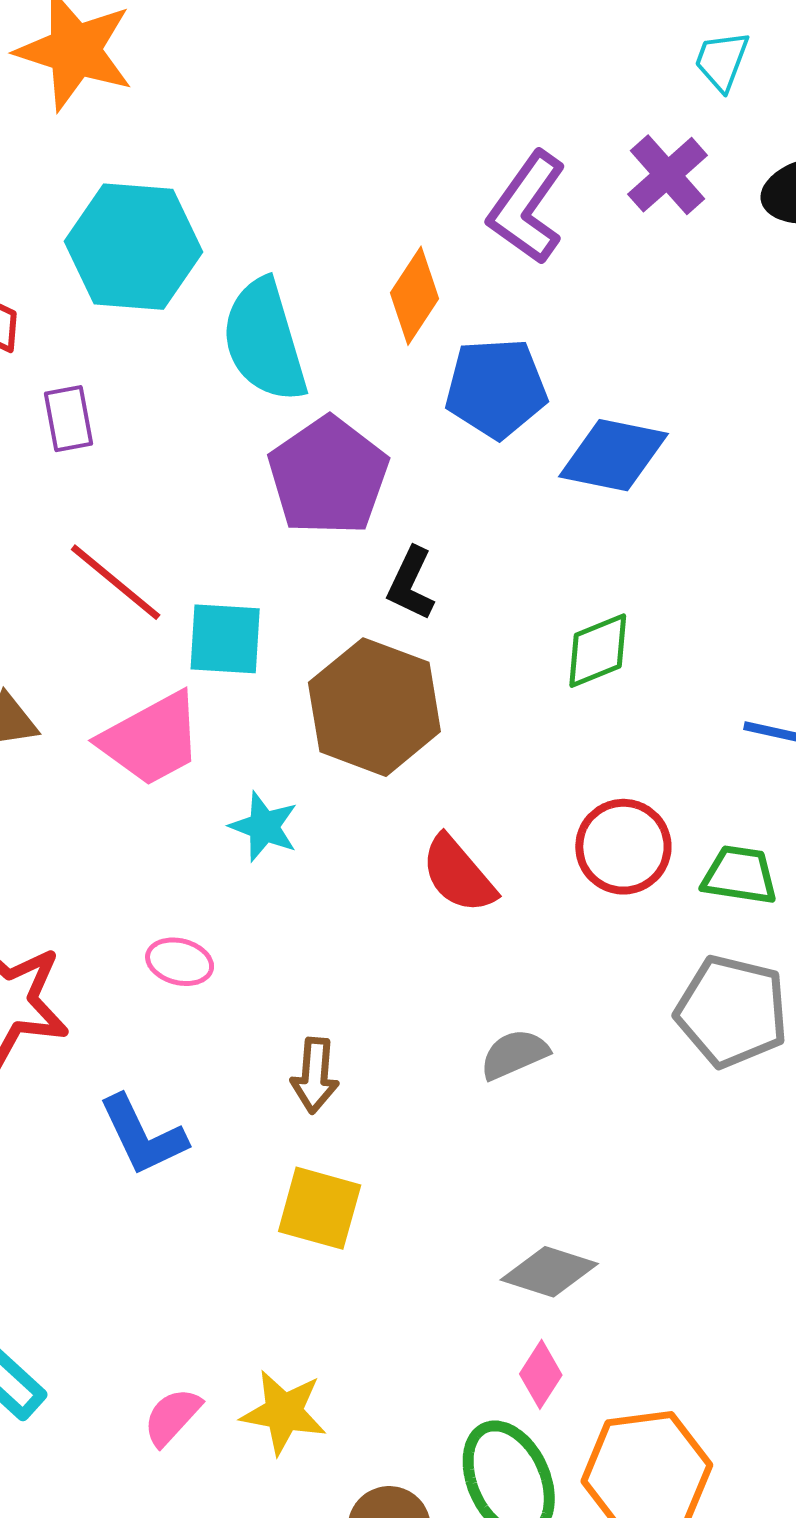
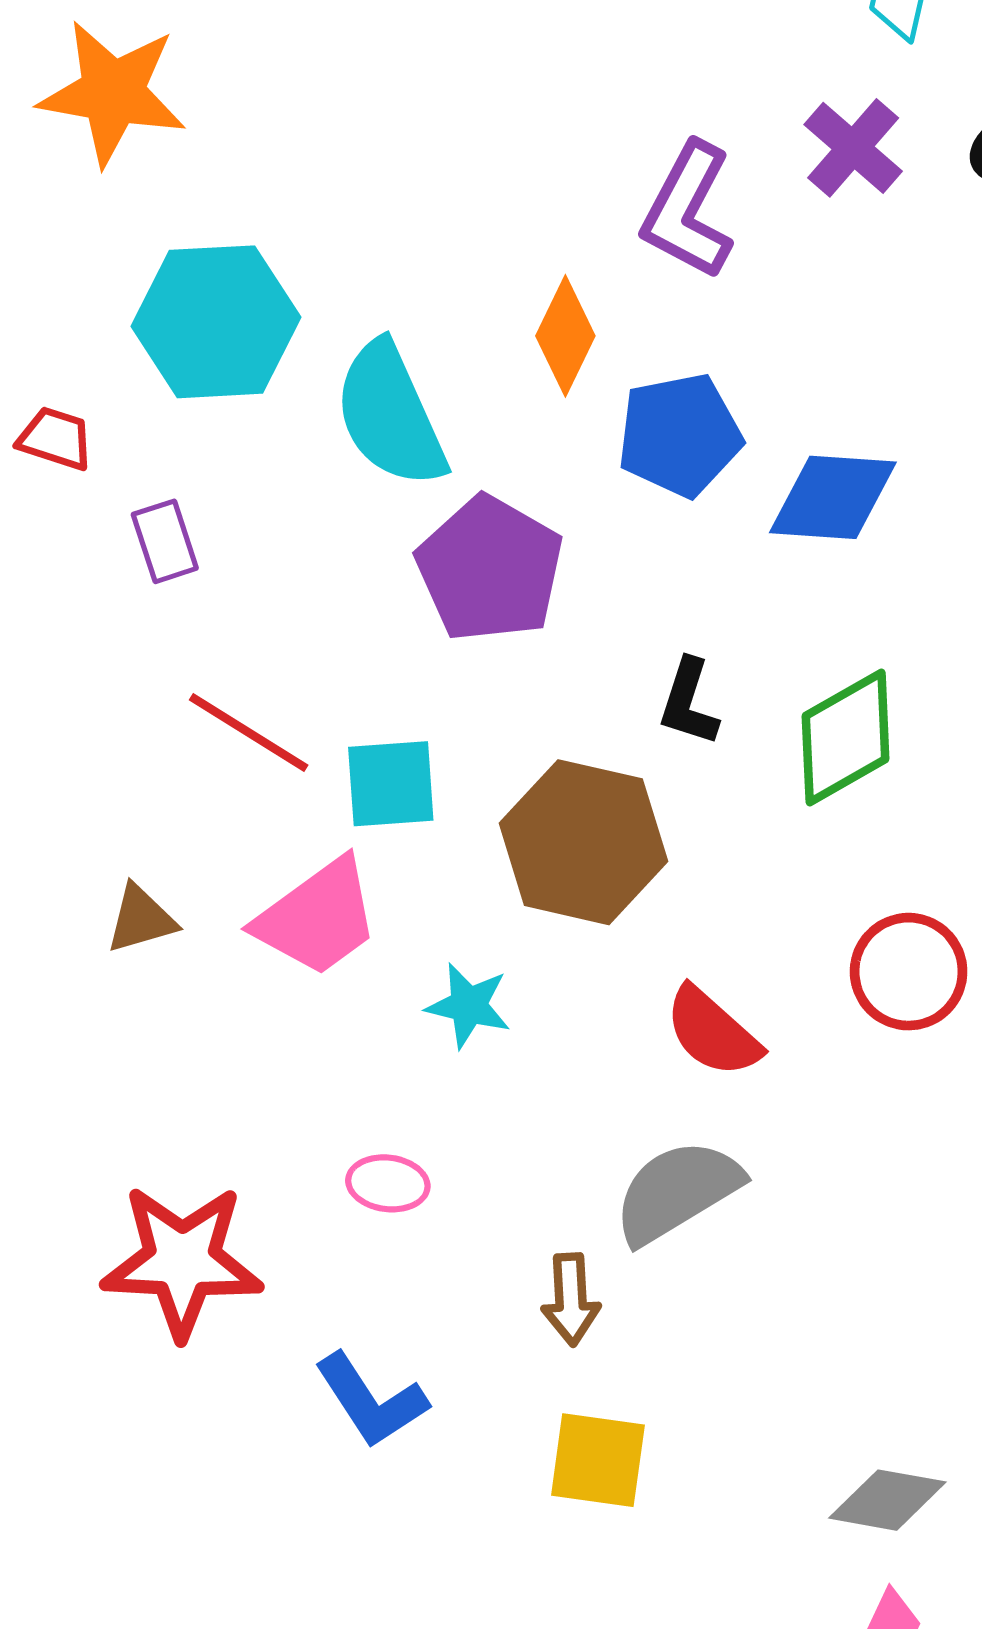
black L-shape: (411, 584) -> (689, 702), moved
green diamond: (598, 651) -> (846, 738), size x1.4
gray semicircle: (514, 1054) -> (677, 1191), moved, size x1.6

